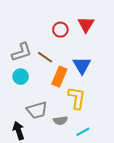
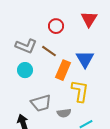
red circle: (60, 30) -> (56, 26), moved
gray L-shape: (22, 52) -> (26, 46), turned 40

